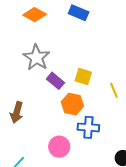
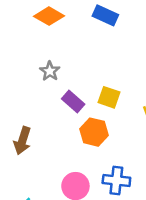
gray star: (36, 58) -> (50, 71), size x0.6
blue cross: (88, 127) -> (116, 180), moved

